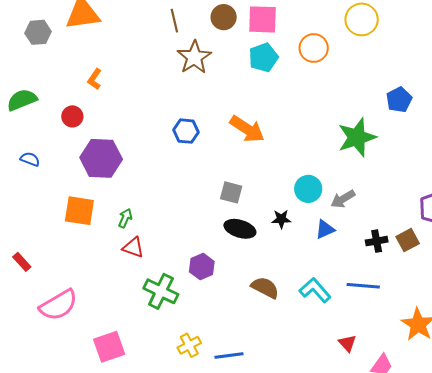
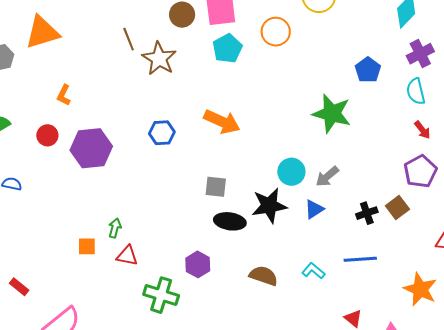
brown line: (174, 21) -> (129, 39), moved
green star: (357, 137) -> (332, 114), turned -30
purple hexagon: (101, 158) -> (91, 148), moved
orange square: (79, 211) -> (87, 246), moved, size x0.6
black star: (281, 219) -> (269, 206), size x1.8
cyan L-shape: (315, 290) -> (313, 271), size x0.7

